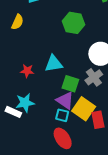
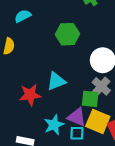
red star: (27, 71) -> (30, 95), size x1.5
green square: (70, 84) -> (90, 99), moved
cyan star: (25, 103) -> (54, 125), moved

